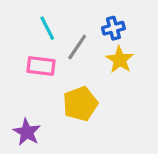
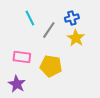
pink rectangle: (41, 66) -> (22, 57), moved
yellow pentagon: (80, 104) -> (51, 66), turned 30

